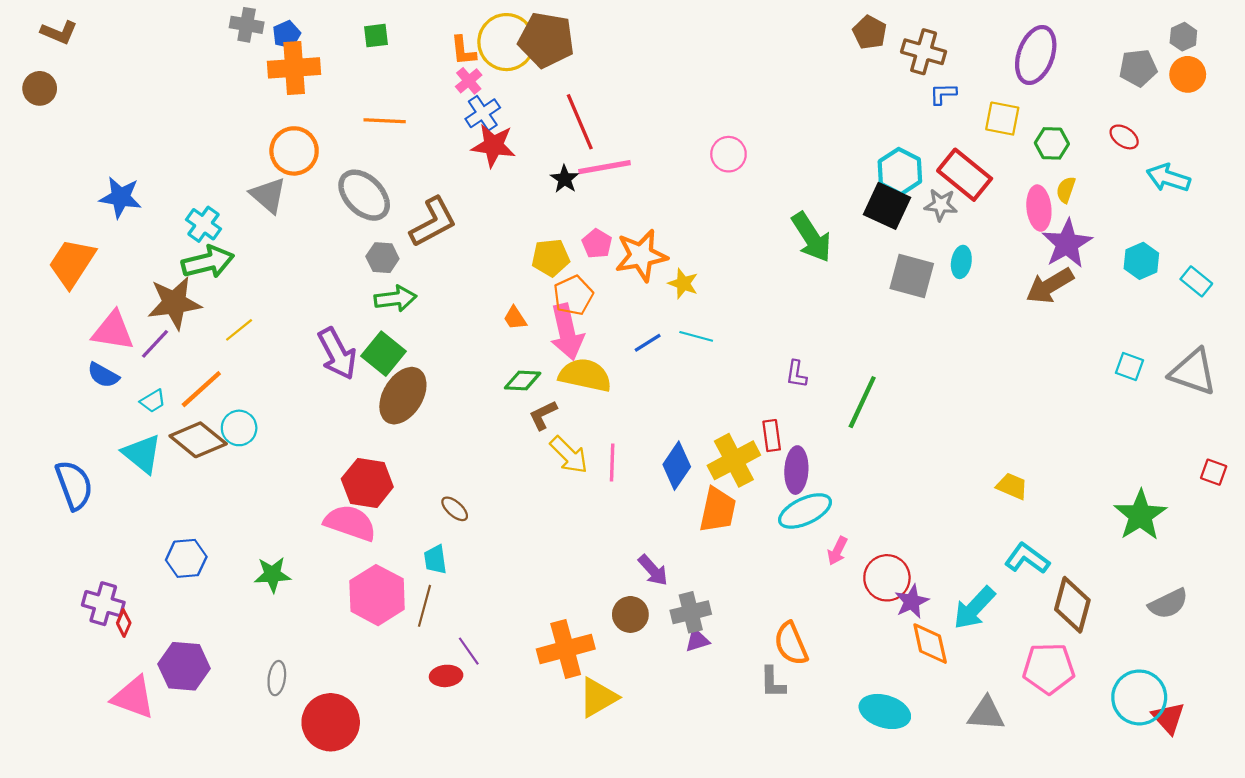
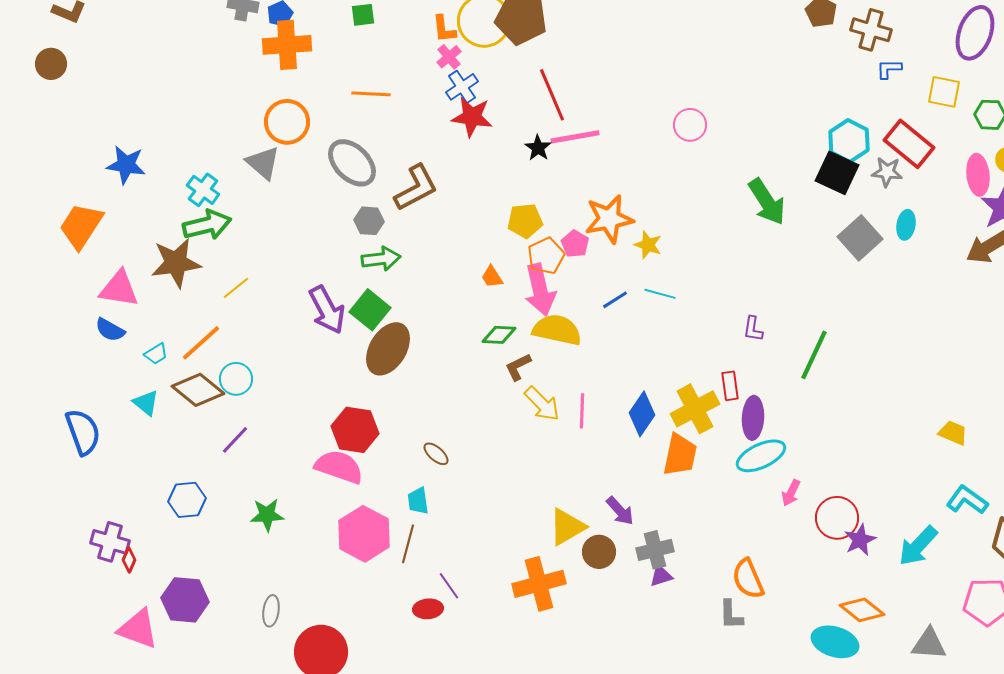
pink pentagon: (597, 244) -> (575, 244), moved
gray square: (912, 276) -> (860, 238), turned 33
purple line: (155, 344) -> (235, 440), moved
cyan triangle: (142, 454) -> (146, 403), size x0.7
orange diamond: (930, 644) -> (862, 610), moved, turned -39
yellow triangle: (598, 697) -> (567, 527), moved

